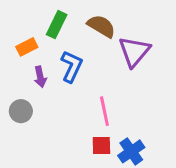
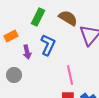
orange rectangle: (27, 47) -> (11, 36), moved

